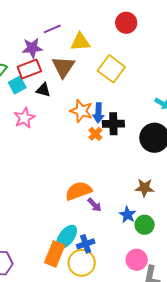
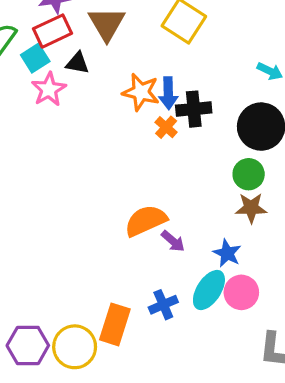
pink star: (24, 118) -> (49, 89), moved
green circle: (145, 225) -> (249, 174), moved
cyan ellipse: (67, 237) -> (209, 290), moved
pink circle: (137, 260) -> (241, 292), moved
yellow circle: (82, 263) -> (75, 347), moved

